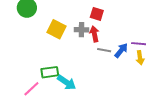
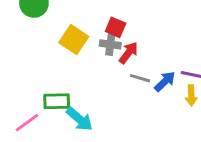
red square: (97, 14) -> (116, 27), moved
red arrow: (94, 34) -> (129, 53), turned 42

